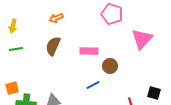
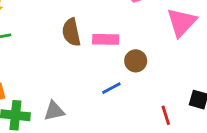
brown semicircle: (53, 46) -> (71, 32), moved, turned -36

